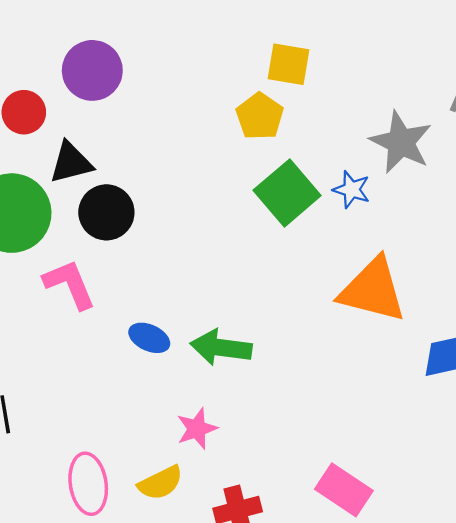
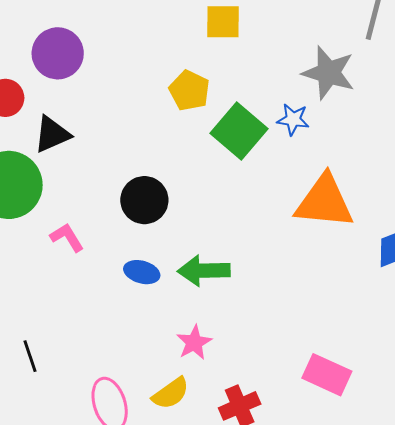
yellow pentagon: (260, 116) -> (189, 91), moved
black circle: (106, 212) -> (144, 200), moved
pink L-shape: (70, 284) -> (67, 237), size x0.7

